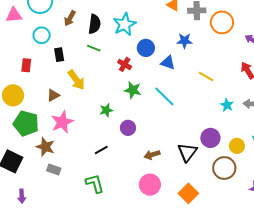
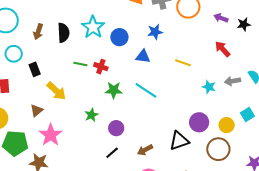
green line: (94, 48) -> (80, 64), moved
blue circle: (146, 48) -> (119, 37), moved
black line: (101, 150) -> (112, 153), moved
black triangle: (187, 152) -> (179, 141), turned 45

